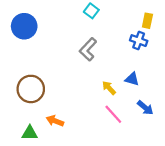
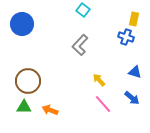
blue triangle: (132, 79) -> (135, 72), moved
green triangle: (30, 133) -> (24, 107), moved

